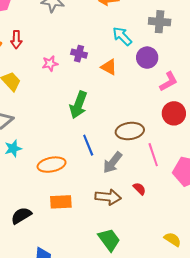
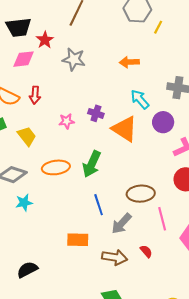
orange triangle: (109, 67) -> (125, 129), size x1.6
orange ellipse: (52, 165) -> (56, 167), moved
orange rectangle: (61, 202) -> (78, 240), moved

